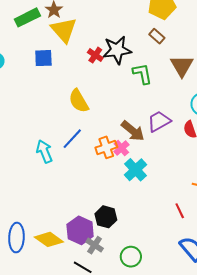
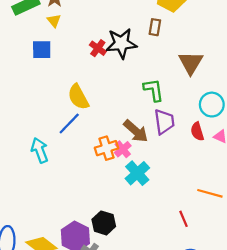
yellow triangle: (64, 30) -> (54, 21), moved, size x0.5
brown rectangle: (157, 36) -> (155, 27), moved, turned 56
green L-shape: (142, 74) -> (154, 90), moved
purple trapezoid: (159, 121) -> (164, 122), turned 110
blue line: (72, 139) -> (69, 124), moved

